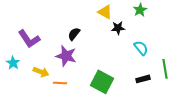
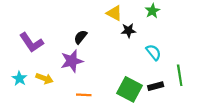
purple star: (66, 56) -> (72, 61), turned -30
cyan star: (13, 63) -> (19, 78), moved
green square: (102, 82) -> (130, 89), moved
orange line: (60, 83) -> (84, 95), moved

